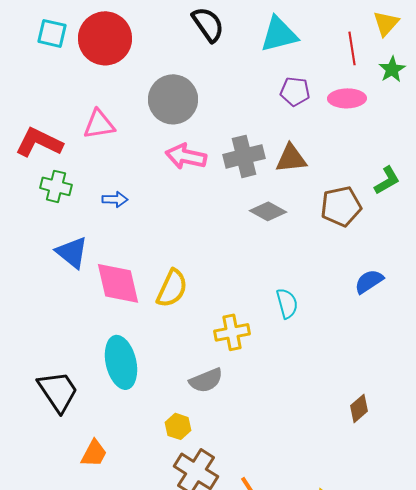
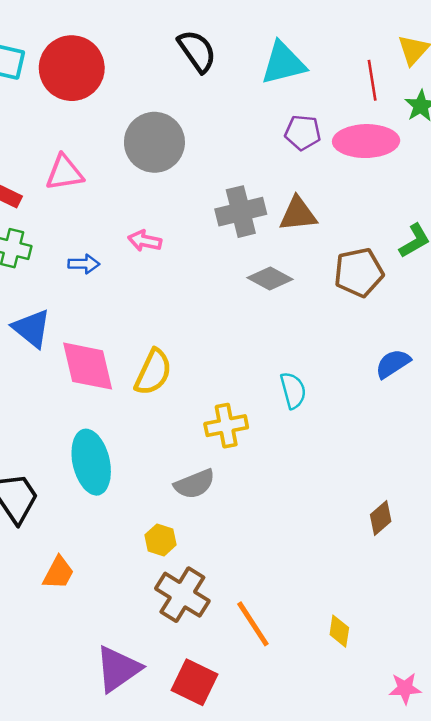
pink ellipse: (347, 98) -> (366, 141), size x1.4
pink arrow: (186, 156) -> (145, 241), moved, size x0.7

